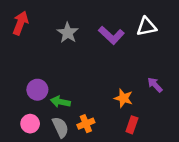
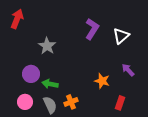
white triangle: (146, 27) -> (121, 36), moved, turned -30
gray star: (68, 33) -> (47, 46), moved
purple L-shape: (111, 35) -> (92, 29), turned -100
red rectangle: (132, 125) -> (120, 103), moved

